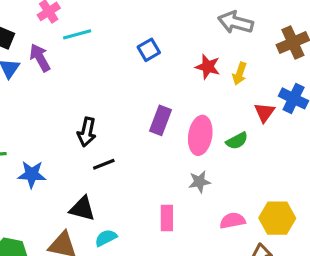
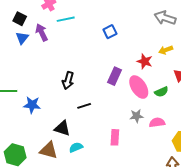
red star: (208, 67) -> (145, 61), moved
yellow arrow: (240, 74) -> (166, 50), turned 48
pink ellipse: (200, 135) -> (139, 87), turned -45
black line: (104, 164) -> (84, 106), moved
pink semicircle: (232, 221) -> (157, 123), moved

